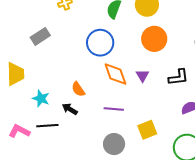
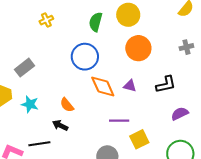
gray rectangle: (40, 36) -> (24, 68), moved
purple triangle: (142, 76) -> (130, 86), turned -40
cyan star: (41, 98) -> (30, 104), moved
purple line: (114, 109) -> (119, 121), moved

